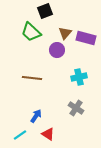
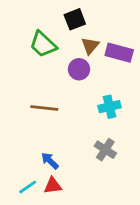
black square: (45, 11) -> (75, 19), moved
blue arrow: (36, 116) -> (50, 161), turned -80
red triangle: (48, 134) -> (53, 186), moved, turned -40

